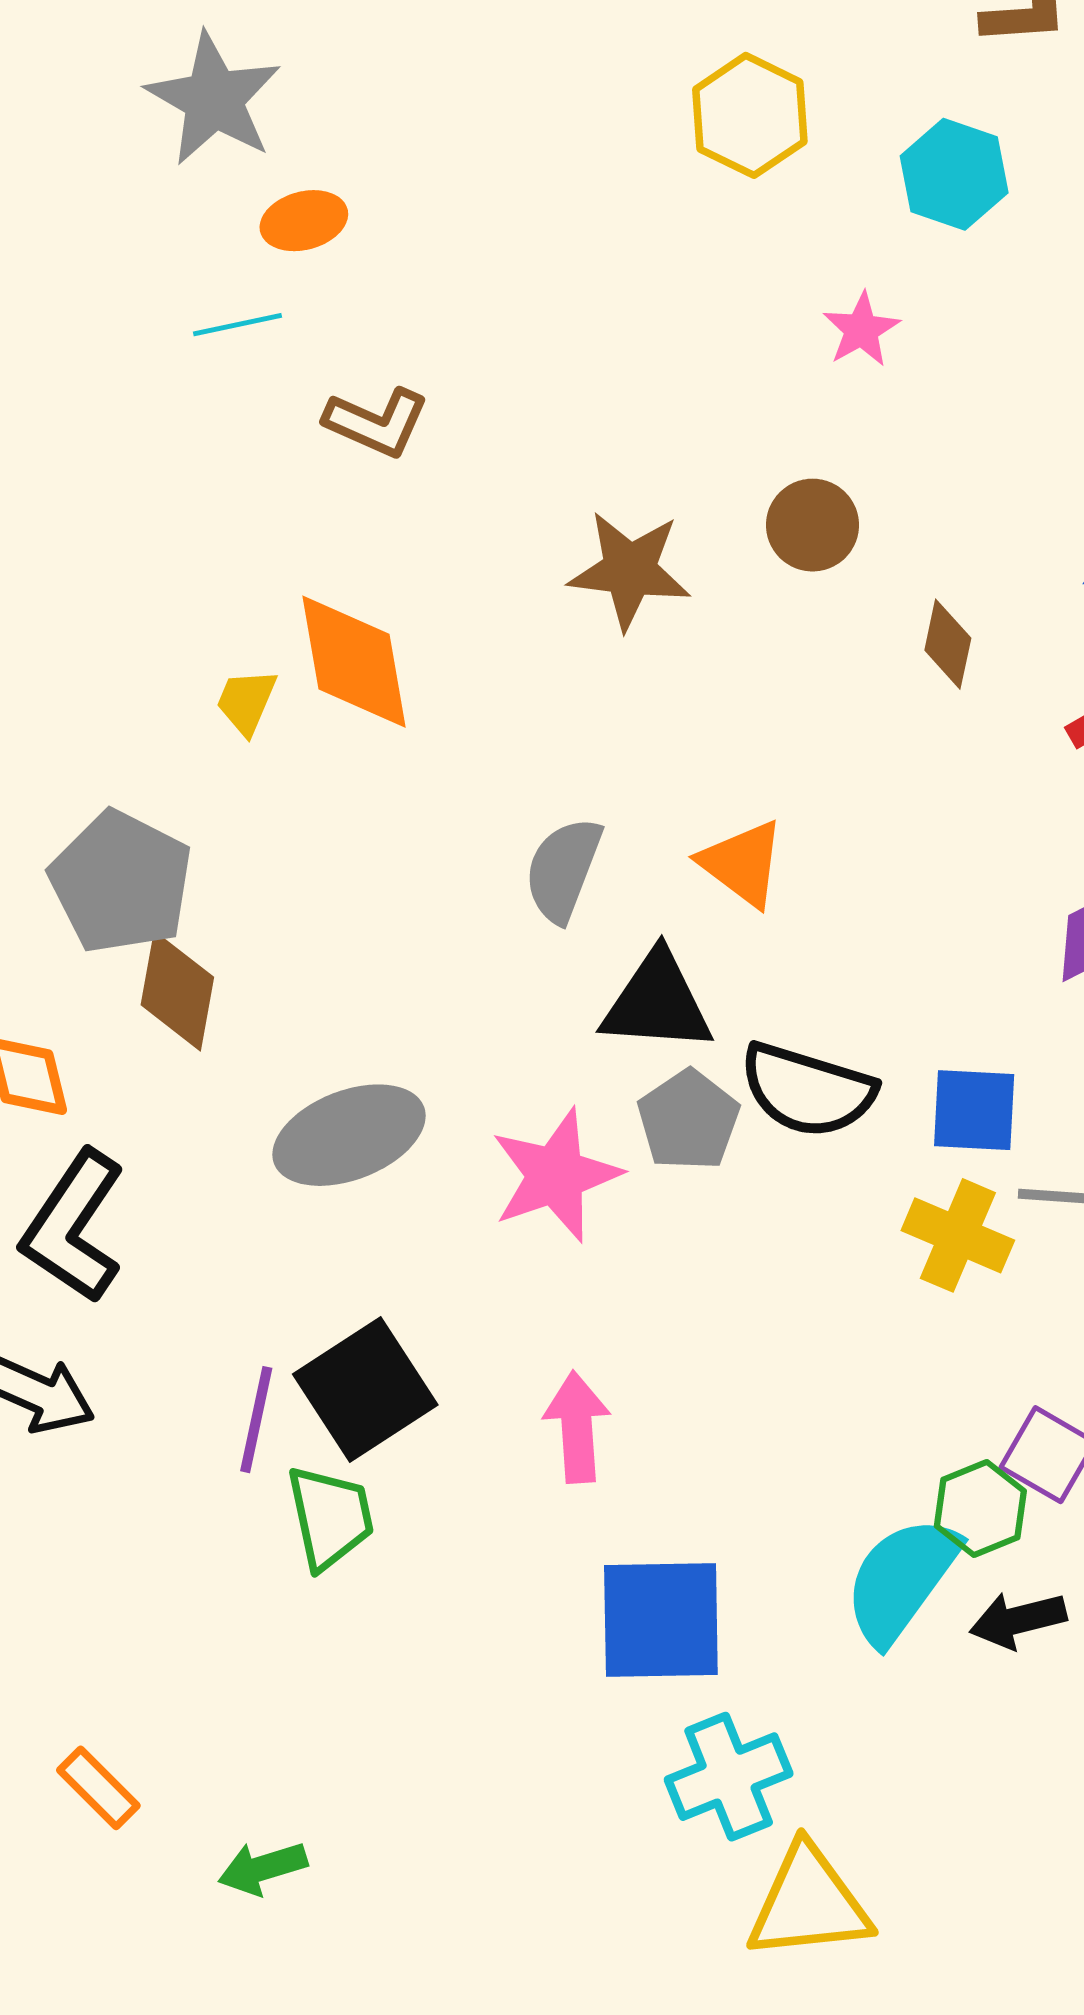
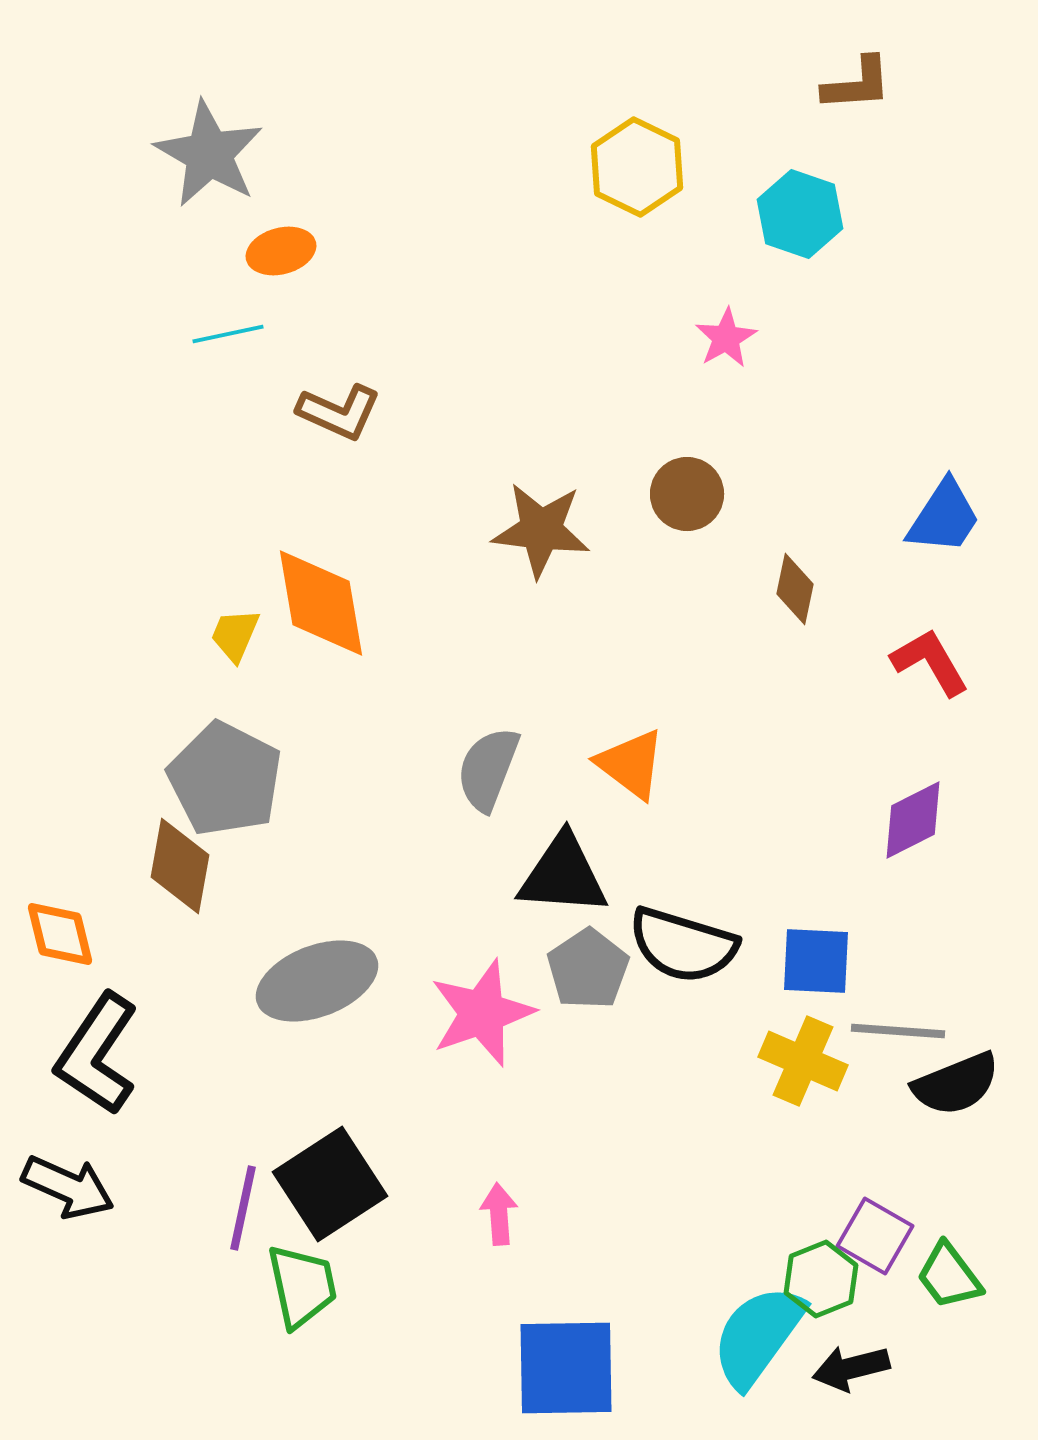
gray pentagon: (121, 882) -> (225, 779), moved
pink arrow: (577, 1427) -> (499, 1214), size x0.7

